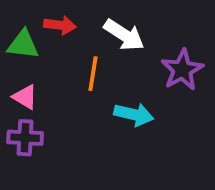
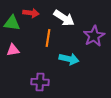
pink triangle: (25, 97) -> (13, 50), turned -40
purple cross: (25, 138) -> (40, 82), moved

